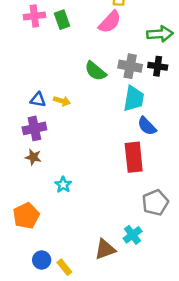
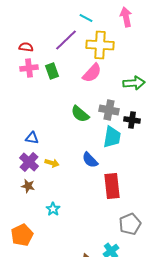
black cross: (158, 66) -> (132, 120), moved
yellow arrow: (62, 101) -> (52, 163), moved
blue semicircle: (147, 126) -> (90, 160), moved
purple cross: (34, 128) -> (29, 162), turned -36

